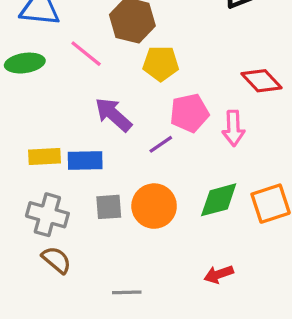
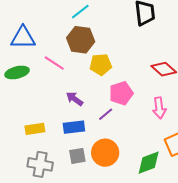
purple arrow: (113, 115) -> (75, 99), size x0.7
pink arrow: (233, 128) -> (159, 108), moved
blue rectangle: (85, 161) -> (74, 127), moved
green diamond: (219, 200) -> (149, 163), moved

